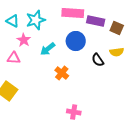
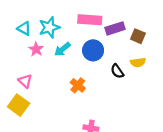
purple rectangle: (96, 21) -> (115, 28), turned -30
cyan arrow: (48, 49) -> (62, 49), moved
pink triangle: (14, 58) -> (25, 81), moved, turned 40

